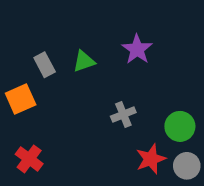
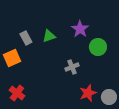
green circle: (180, 126) -> (98, 47), moved

